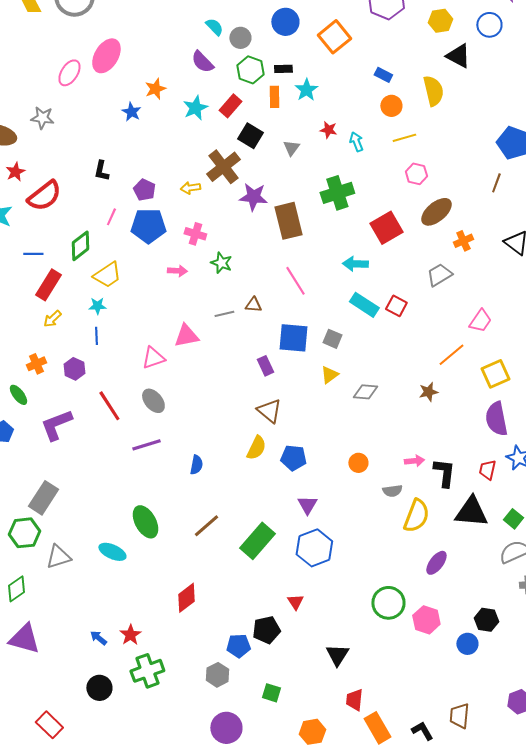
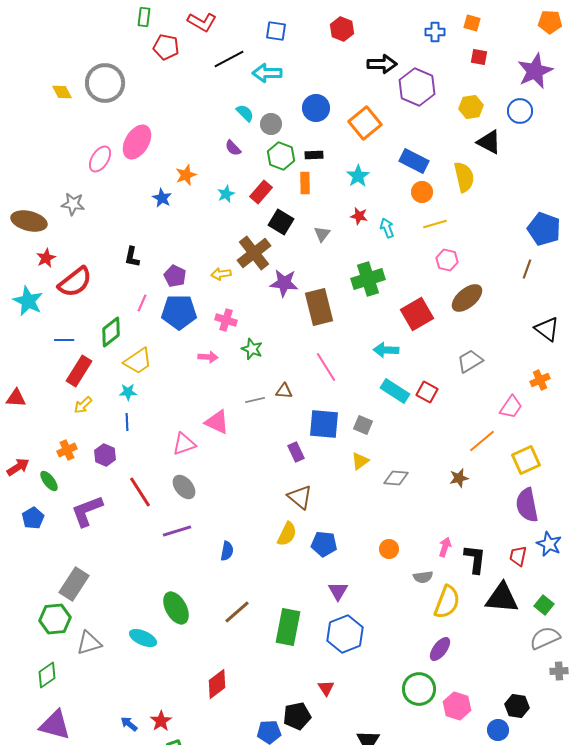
purple semicircle: (202, 62) -> (233, 148), size x0.7
blue rectangle: (383, 75) -> (414, 161), size x1.6
cyan star: (306, 90) -> (358, 176), moved
cyan star: (195, 108) -> (226, 194), size x0.7
orange cross: (463, 241) -> (540, 380), moved
pink triangle: (186, 336) -> (217, 422), turned 36
pink arrow: (414, 461) -> (445, 547), turned -66
green rectangle: (257, 541) -> (288, 627), turned -30
purple ellipse: (436, 563) -> (440, 649), moved

